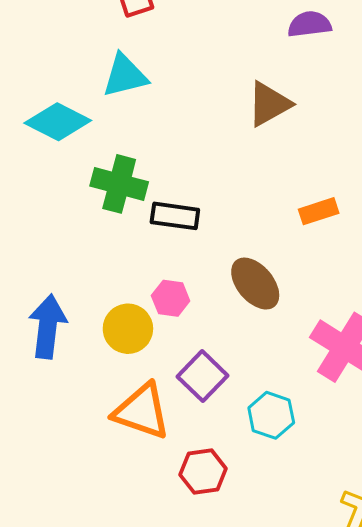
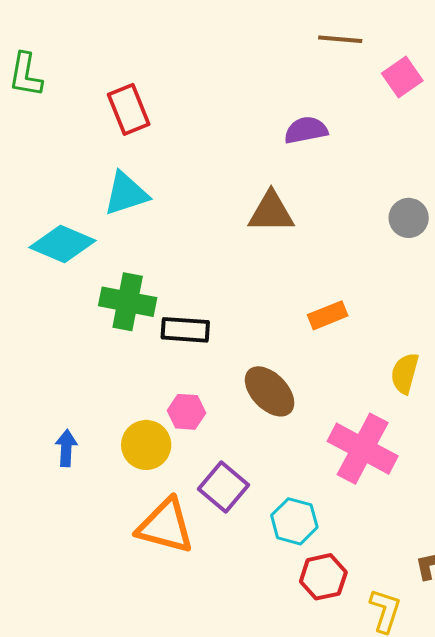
brown triangle: (269, 104) -> (271, 212), turned 33
blue arrow: (48, 326) -> (66, 448), size x0.6
red hexagon: (203, 472) -> (323, 577), moved

